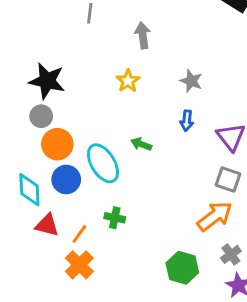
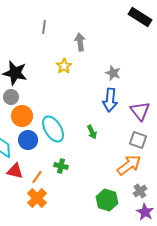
yellow star: (128, 81) -> (64, 66), moved
blue arrow: (187, 121) -> (110, 100), size x1.6
green arrow: (141, 144) -> (92, 132), moved, turned -136

